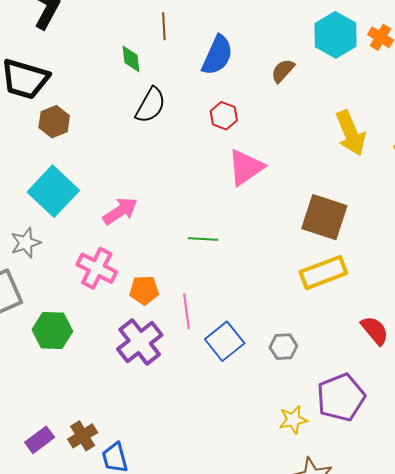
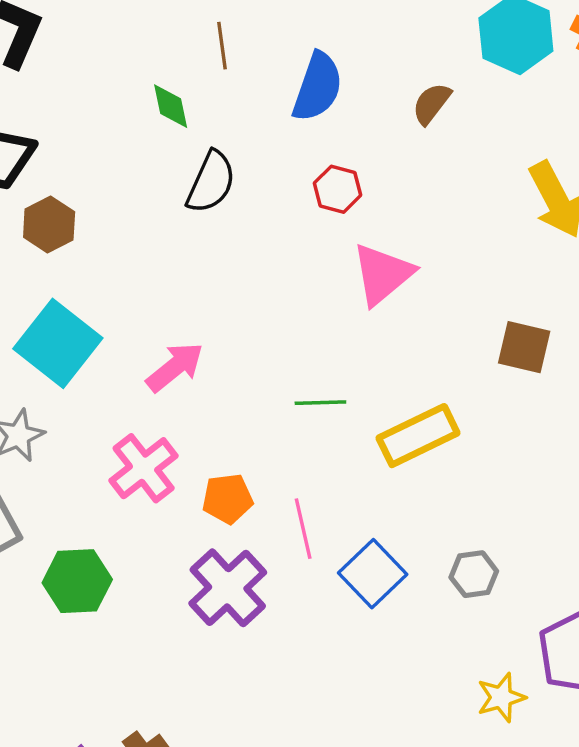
brown square: (324, 217) -> (524, 347), size x0.7
pink cross: (97, 268) -> (144, 468), turned 30
yellow rectangle: (323, 273) -> (418, 436), moved

